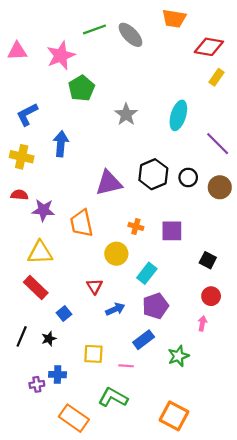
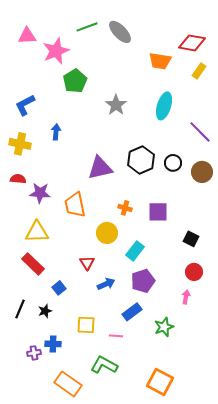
orange trapezoid: (174, 19) -> (160, 61), moved
pink triangle: (17, 51) -> (27, 36), moved
blue arrow: (61, 144) -> (56, 132), size x0.7

